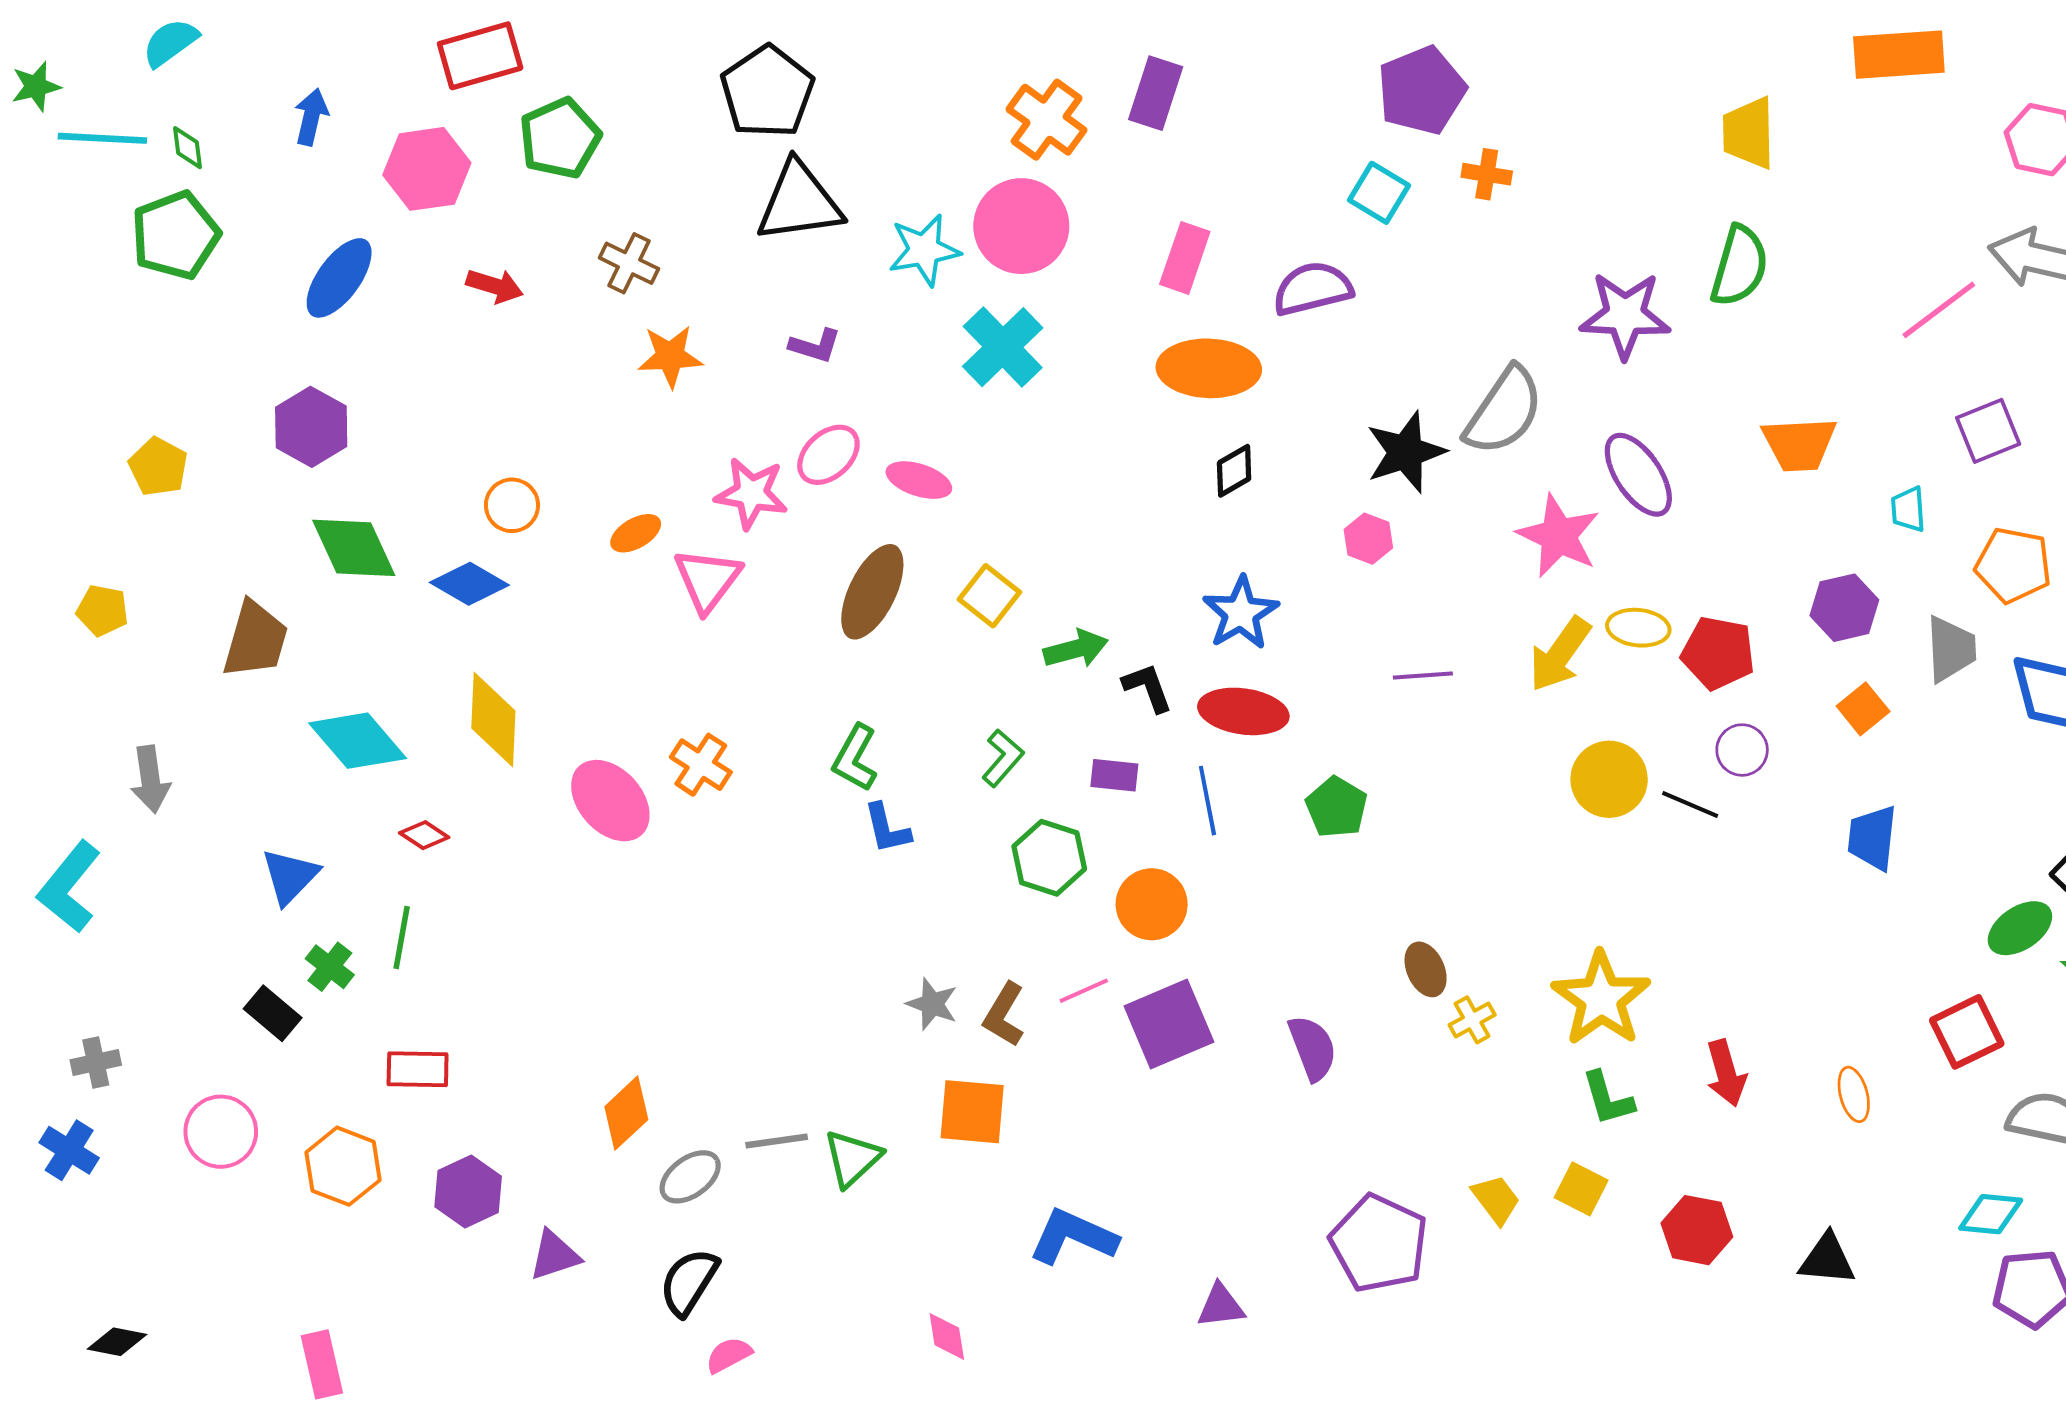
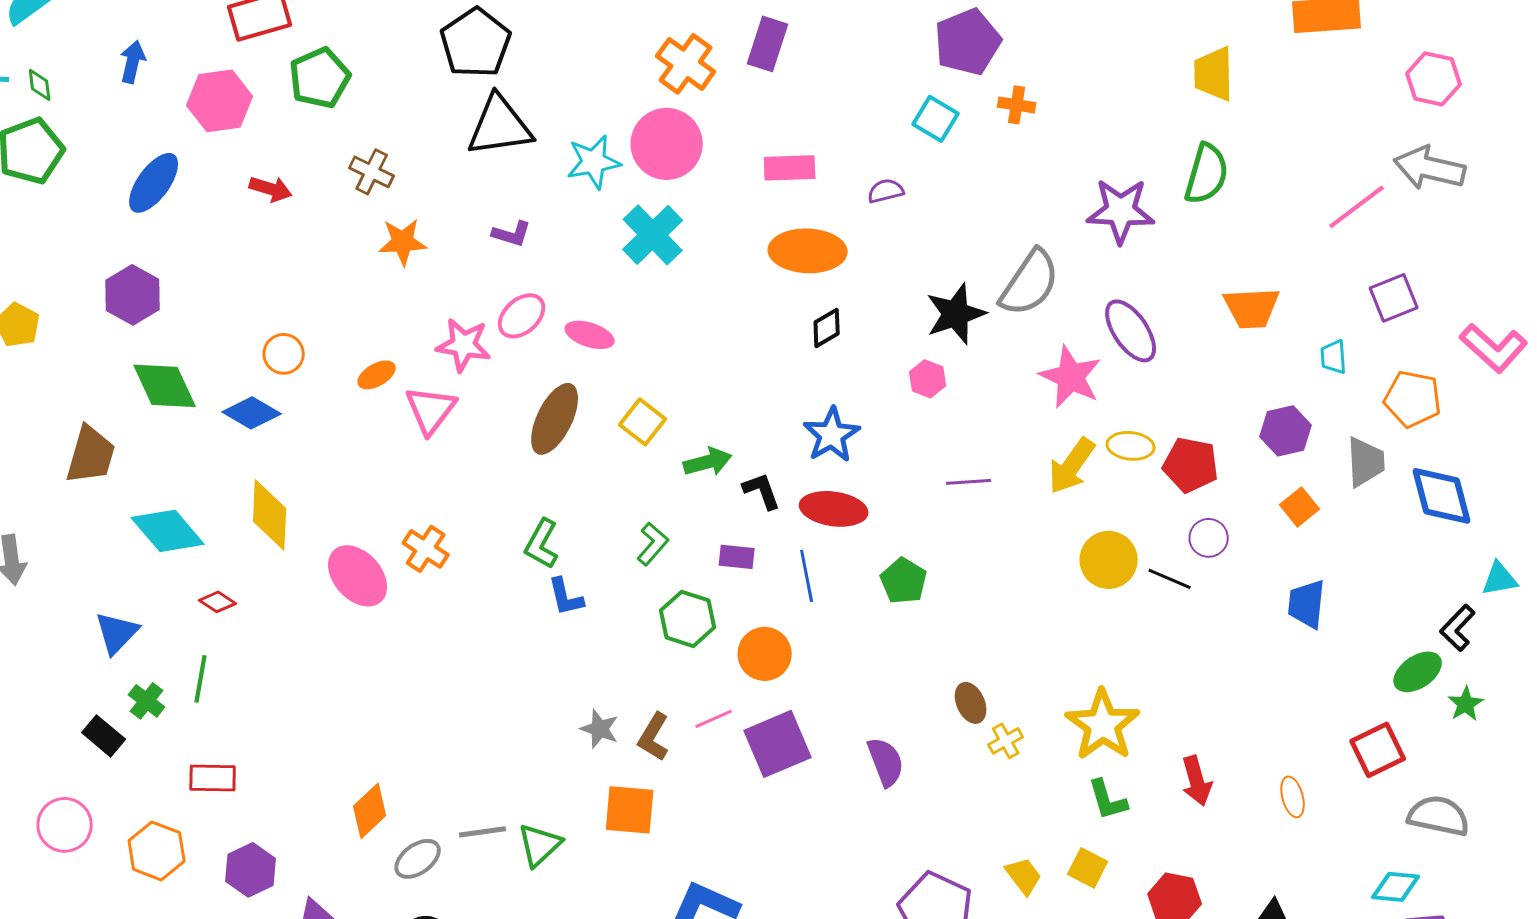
pink rectangle: (1185, 258) -> (790, 168), turned 69
purple semicircle: (1313, 289) -> (886, 191), size x0.6

